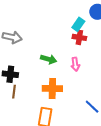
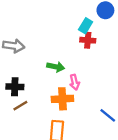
pink arrow: (75, 64) -> (75, 82), moved
brown line: (14, 92) -> (20, 106), turned 56

